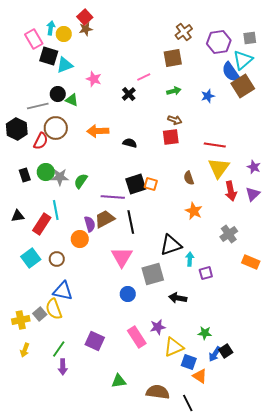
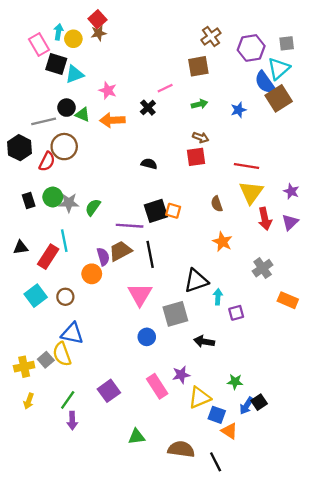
orange arrow: (98, 131) -> (112, 120), moved
purple square: (95, 341) -> (109, 391), turned 30

